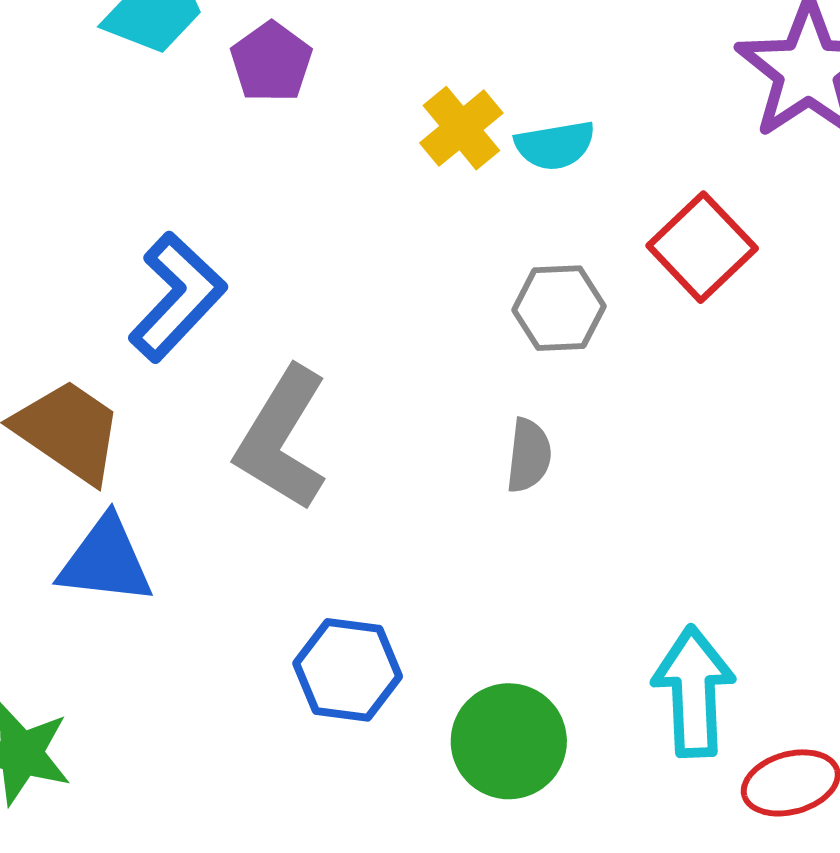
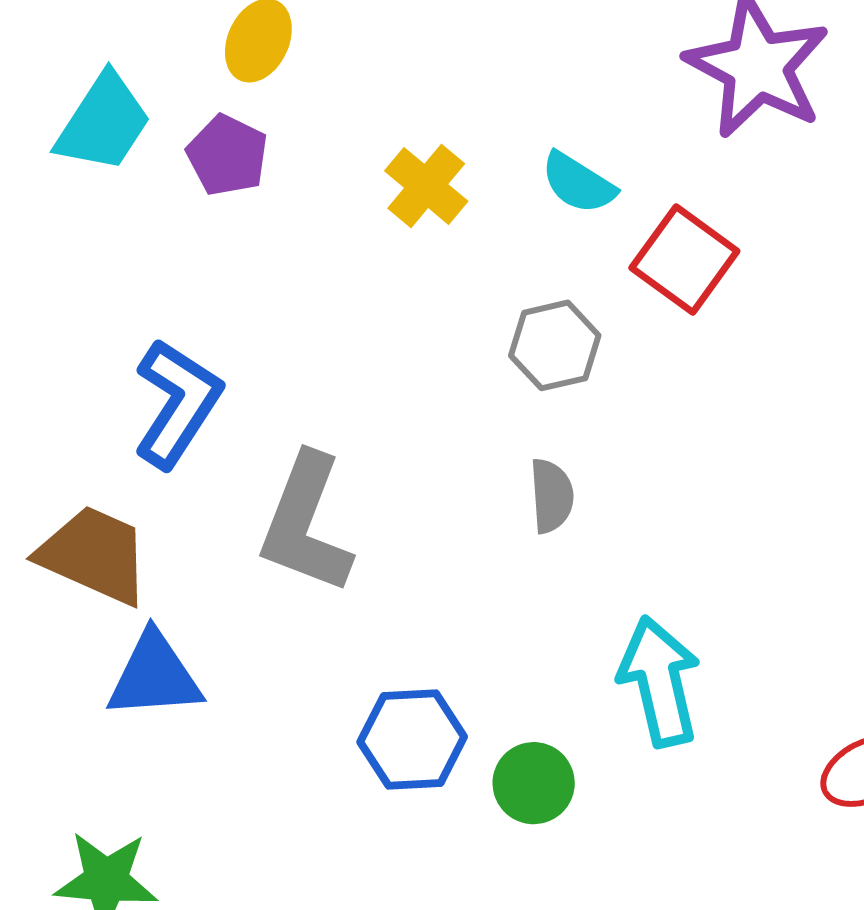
cyan semicircle: (555, 145) -> (578, 183), moved, turned 52
cyan arrow: (694, 692) -> (659, 681), moved
green circle: (509, 741) -> (534, 783), moved, size x0.7

